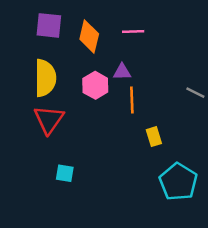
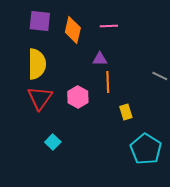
pink hexagon: (95, 85) -> (78, 97), moved
cyan square: (65, 173) -> (53, 142), turned 35

